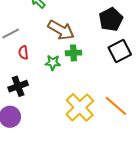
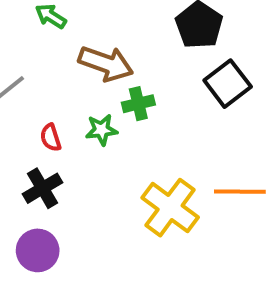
red semicircle: (23, 53) -> (51, 138), moved
orange line: (116, 106) -> (240, 192), turned -30

